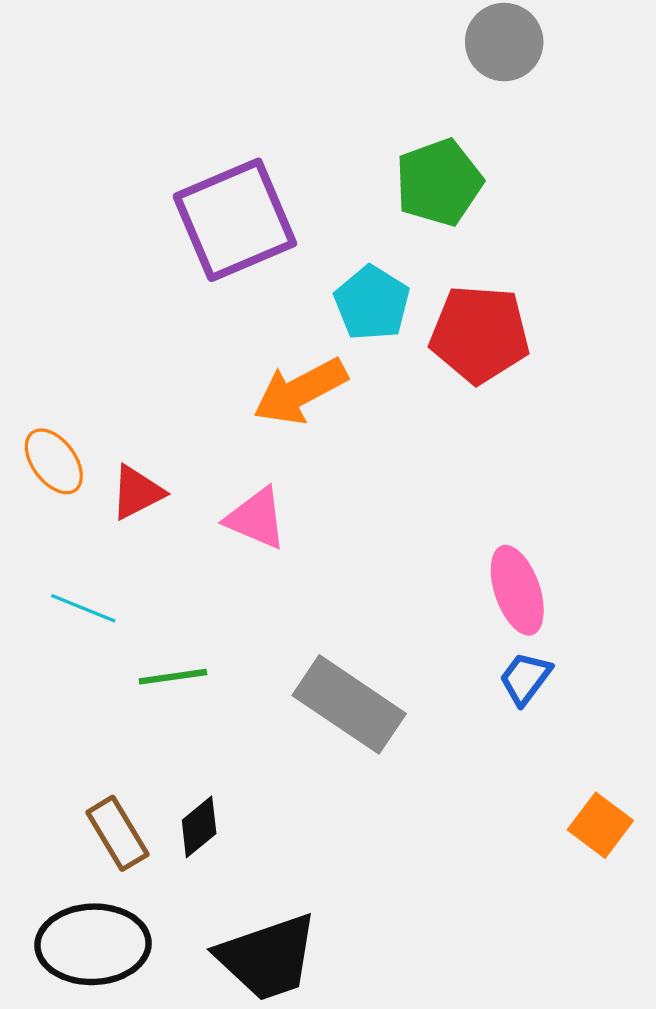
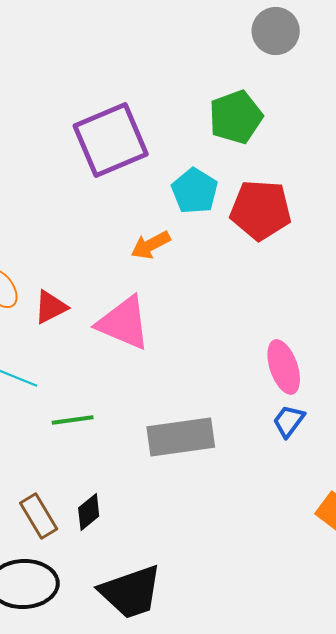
orange arrow: (300, 391) -> (151, 245), size x0.7
pink triangle: (256, 518) -> (124, 323), size x1.4
gray rectangle: (349, 704) -> (181, 437), turned -42

